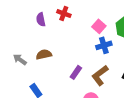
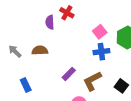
purple semicircle: (41, 20) -> (50, 22), moved

